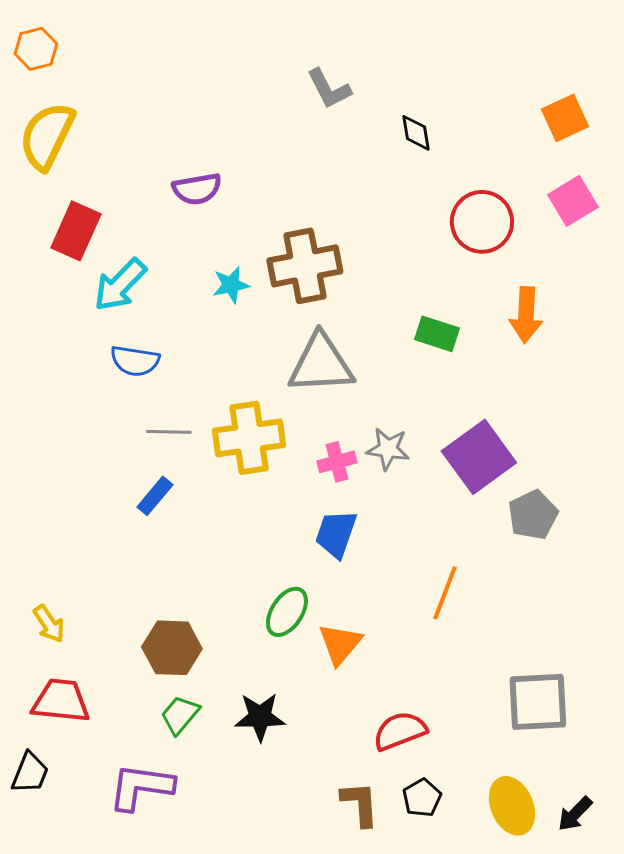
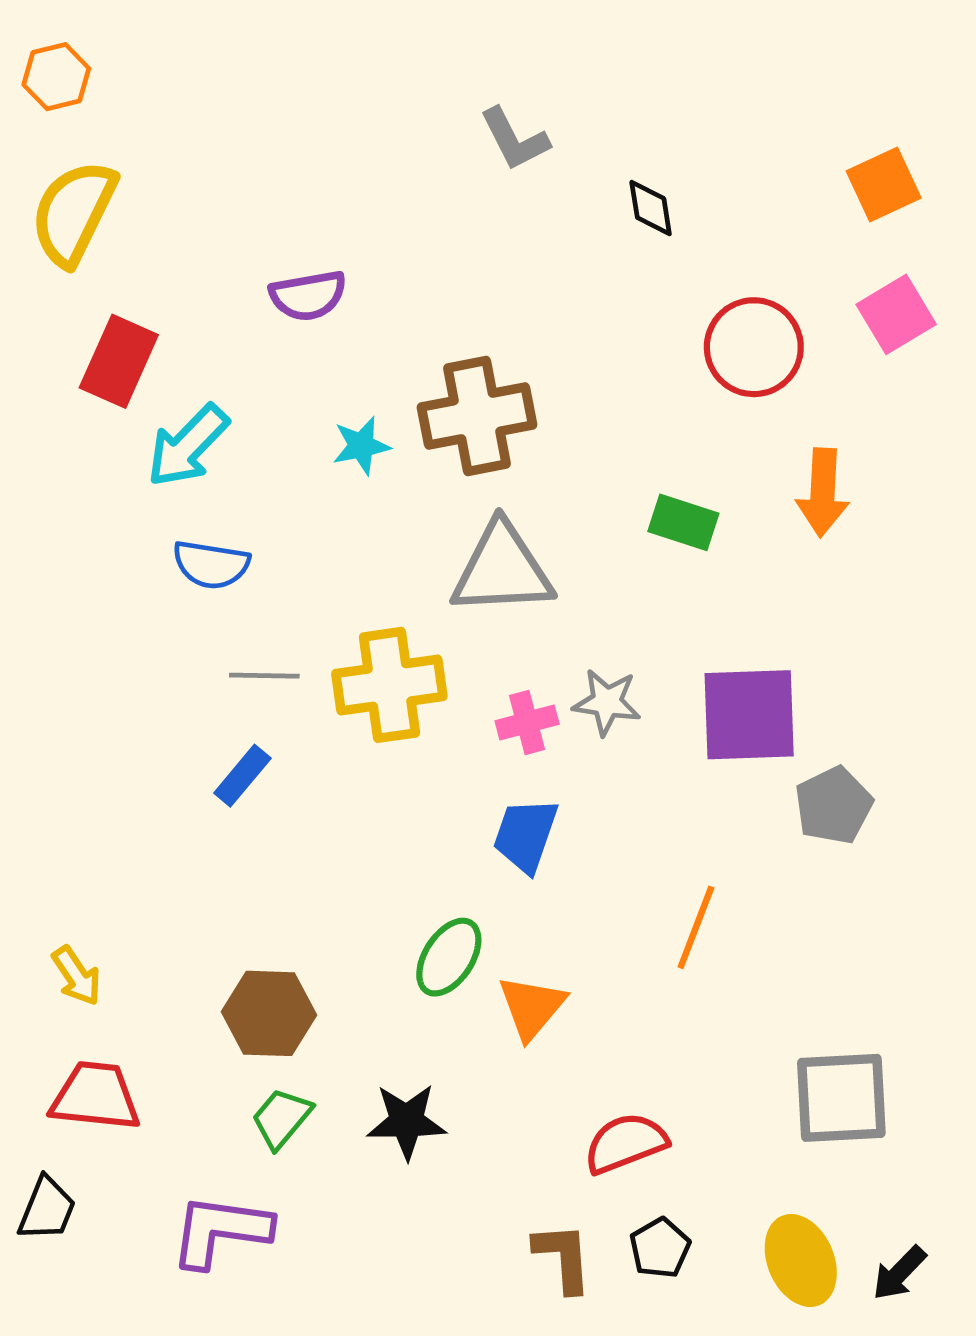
purple square: (479, 457) -> (749, 715), turned 34

